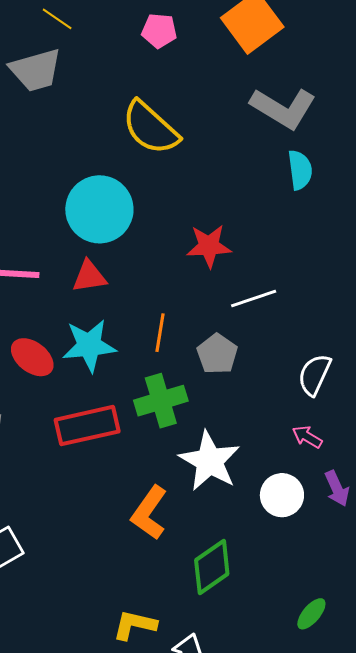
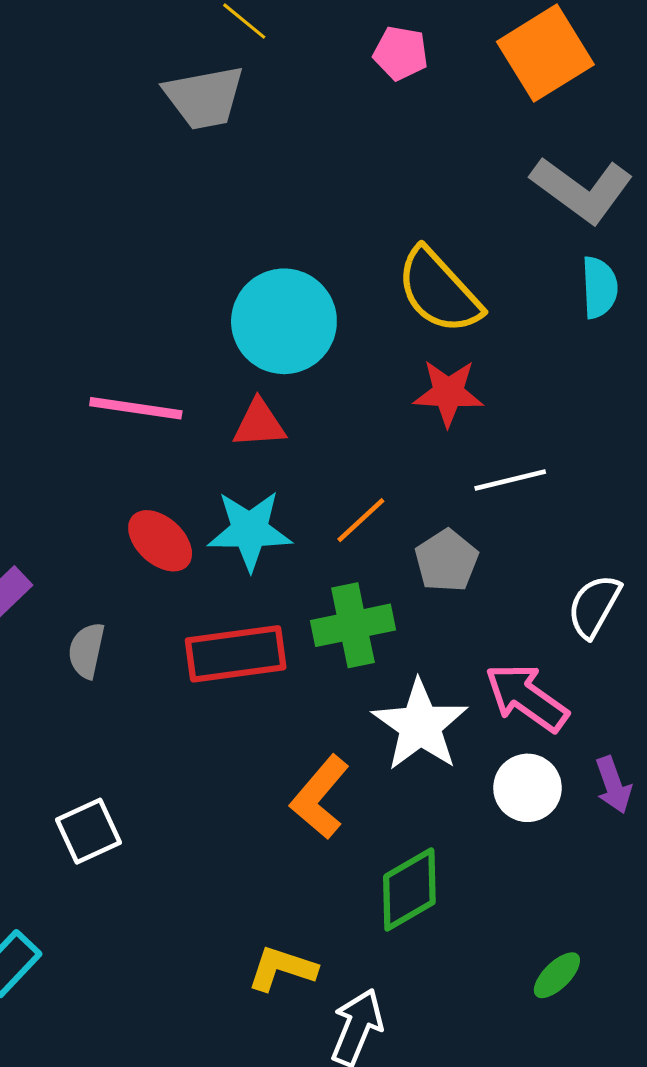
yellow semicircle: (150, 128) -> (439, 291), moved
orange line: (160, 333) -> (361, 520), turned 33
pink arrow: (307, 437) -> (526, 697), moved, size x1.8

